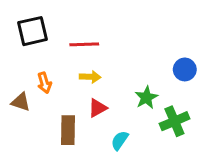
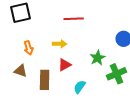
red line: (84, 44) -> (74, 19), moved
brown triangle: (21, 102) -> (21, 71), moved

